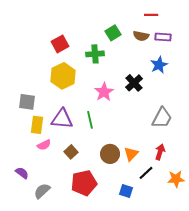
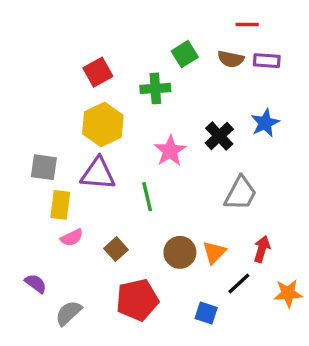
blue star: (159, 65) -> (265, 123), moved
gray trapezoid: (162, 118) -> (241, 193), moved
purple triangle: (62, 119) -> (98, 174), moved

